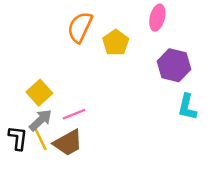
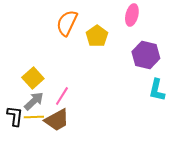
pink line: (74, 114) -> (62, 96), turned -36
yellow line: (41, 139) -> (34, 117), turned -66

